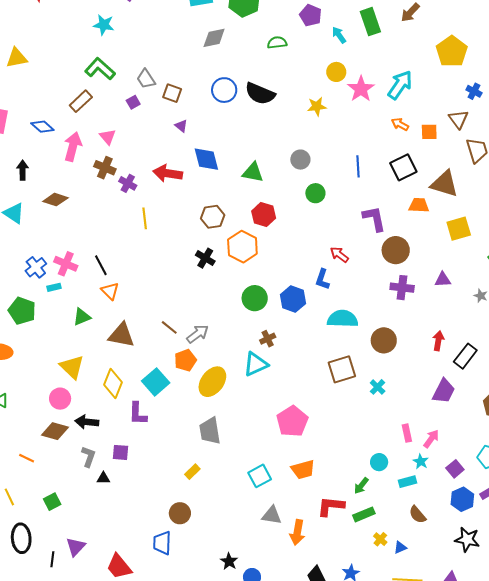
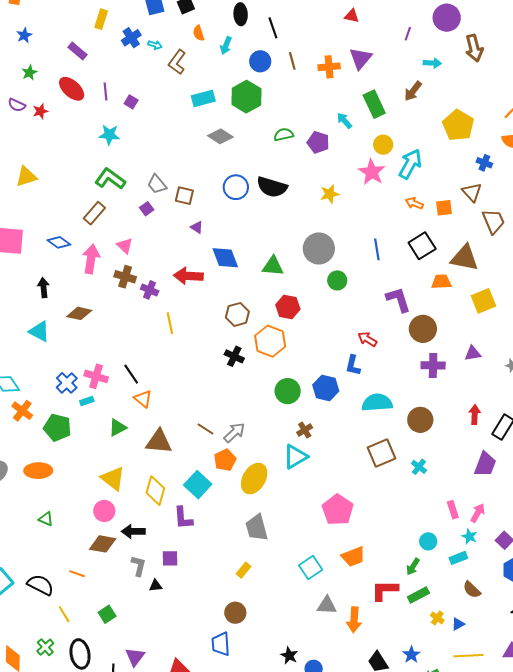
purple pentagon: (311, 15) -> (318, 142), moved
gray diamond: (214, 38) -> (220, 136), turned 50
yellow circle: (336, 72) -> (383, 145), moved
gray circle: (300, 160) -> (319, 248), size x1.6

